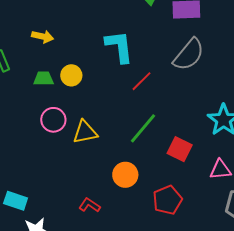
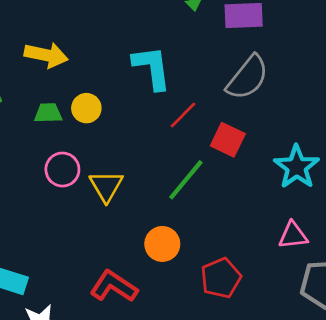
yellow arrow: (43, 36) -> (46, 55), size x1.4
yellow triangle: (85, 132) -> (106, 186), turned -48
red square: (180, 149) -> (228, 140), moved
red L-shape: (90, 205) -> (114, 286), size x1.6

